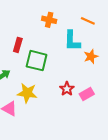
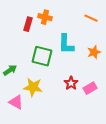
orange cross: (49, 20) -> (45, 17), moved
cyan L-shape: (72, 41) -> (66, 44), moved
red rectangle: (18, 45) -> (28, 24), moved

